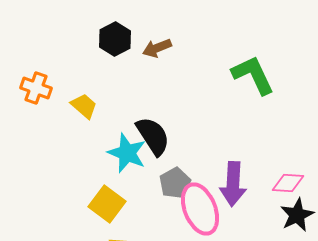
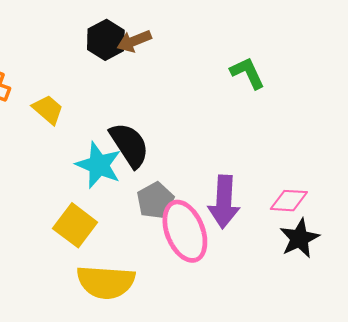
black hexagon: (115, 39) -> (106, 40), moved
green L-shape: (253, 75) -> (248, 73), size x0.7

